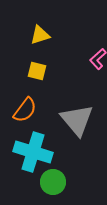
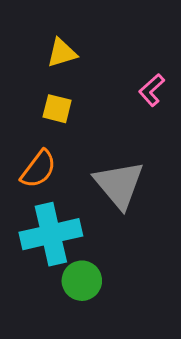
cyan cross: (33, 152) -> (51, 234), turned -30

